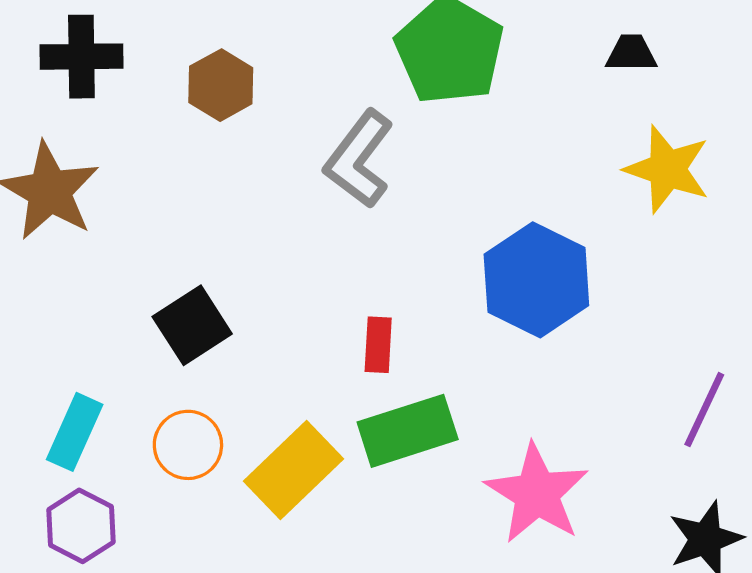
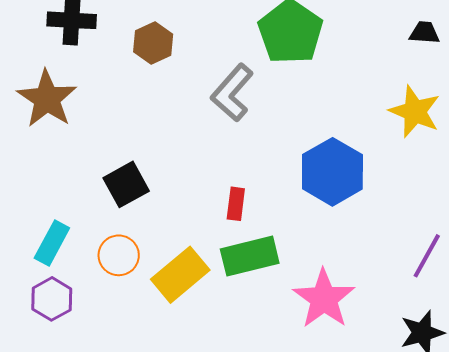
black trapezoid: (631, 53) -> (424, 33), moved

